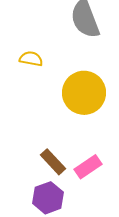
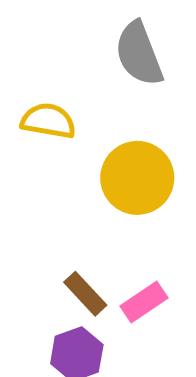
yellow semicircle: (31, 59) -> (48, 121), size x1.4

